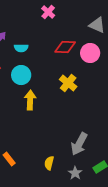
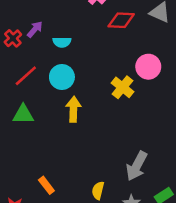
red diamond: (65, 47) -> (121, 20), moved
pink circle: (90, 53) -> (148, 67), moved

